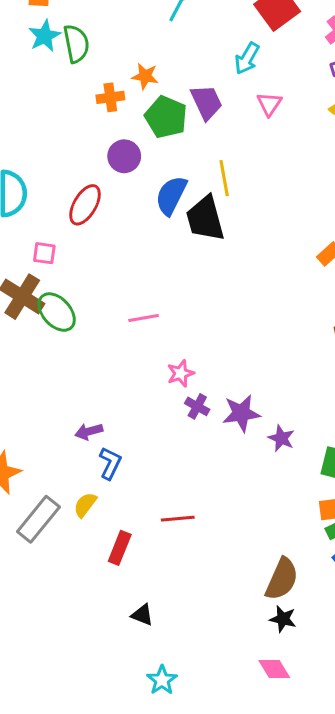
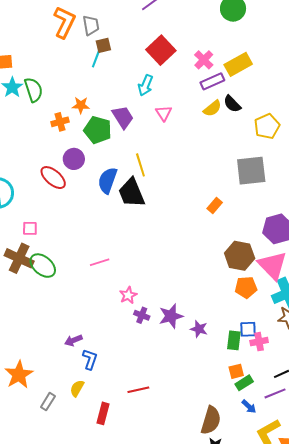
red ellipse: (85, 205) -> (53, 178), moved, turned -72
gray rectangle: (38, 519) -> (48, 402), size x0.6

